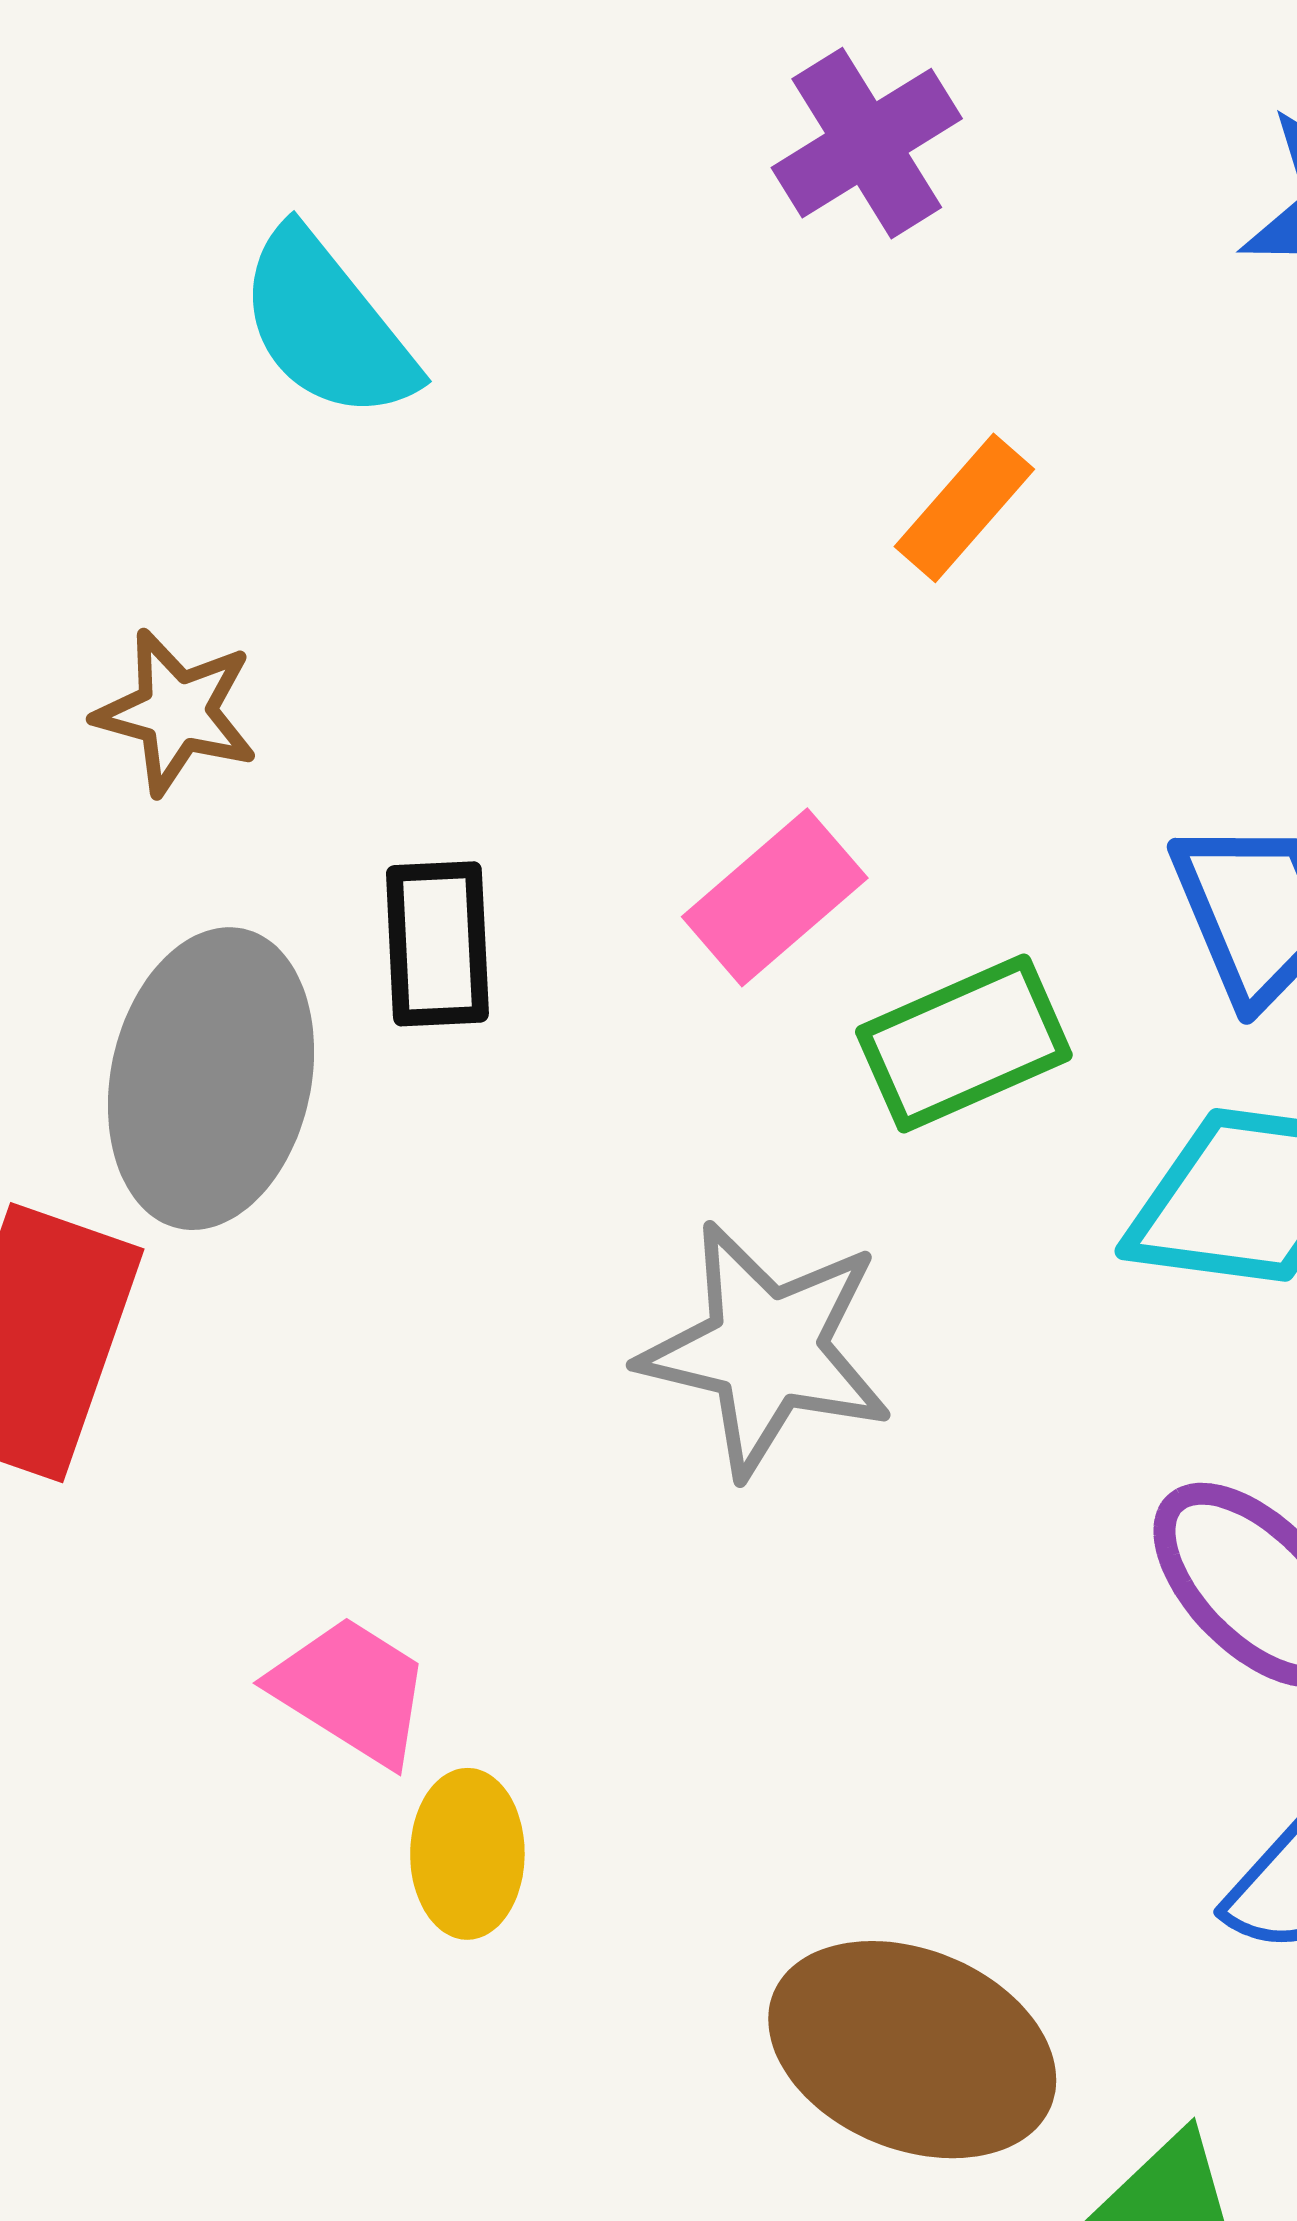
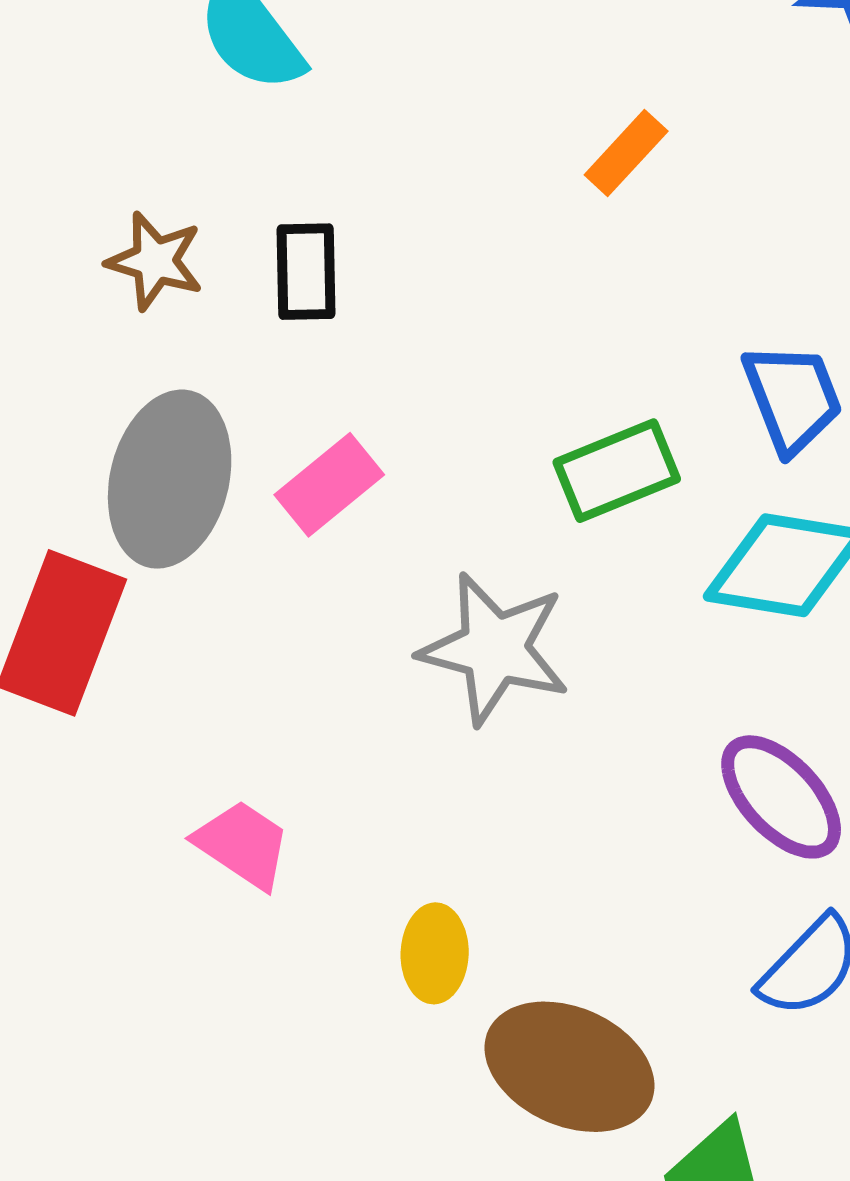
pink rectangle: (775, 897) -> (329, 485), moved
black rectangle: (437, 944) -> (306, 272), moved
yellow ellipse: (467, 1854) -> (435, 953), moved

